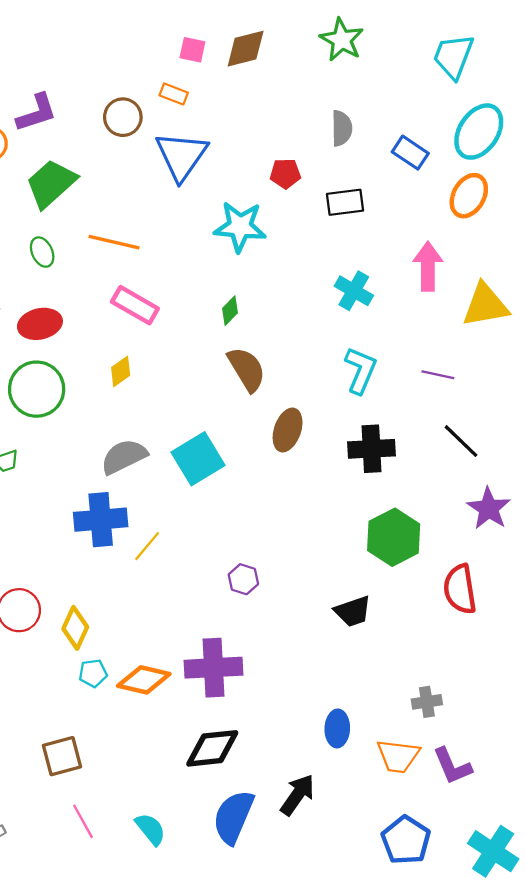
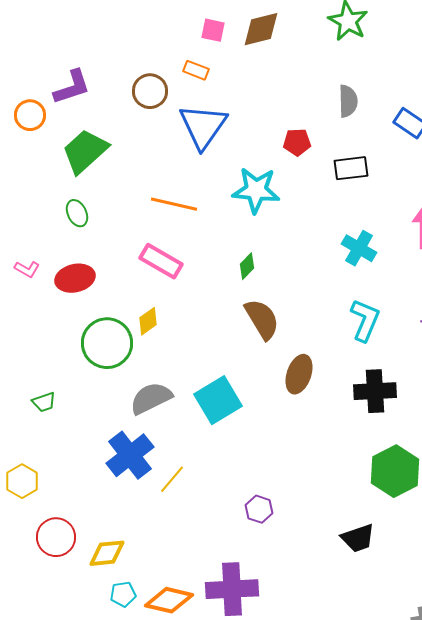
orange line: (114, 242) -> (174, 204), moved
green circle: (37, 389) -> (107, 343), moved
blue cross: (101, 520) -> (130, 455), turned -33
yellow diamond: (75, 628) -> (107, 553), turned 60

